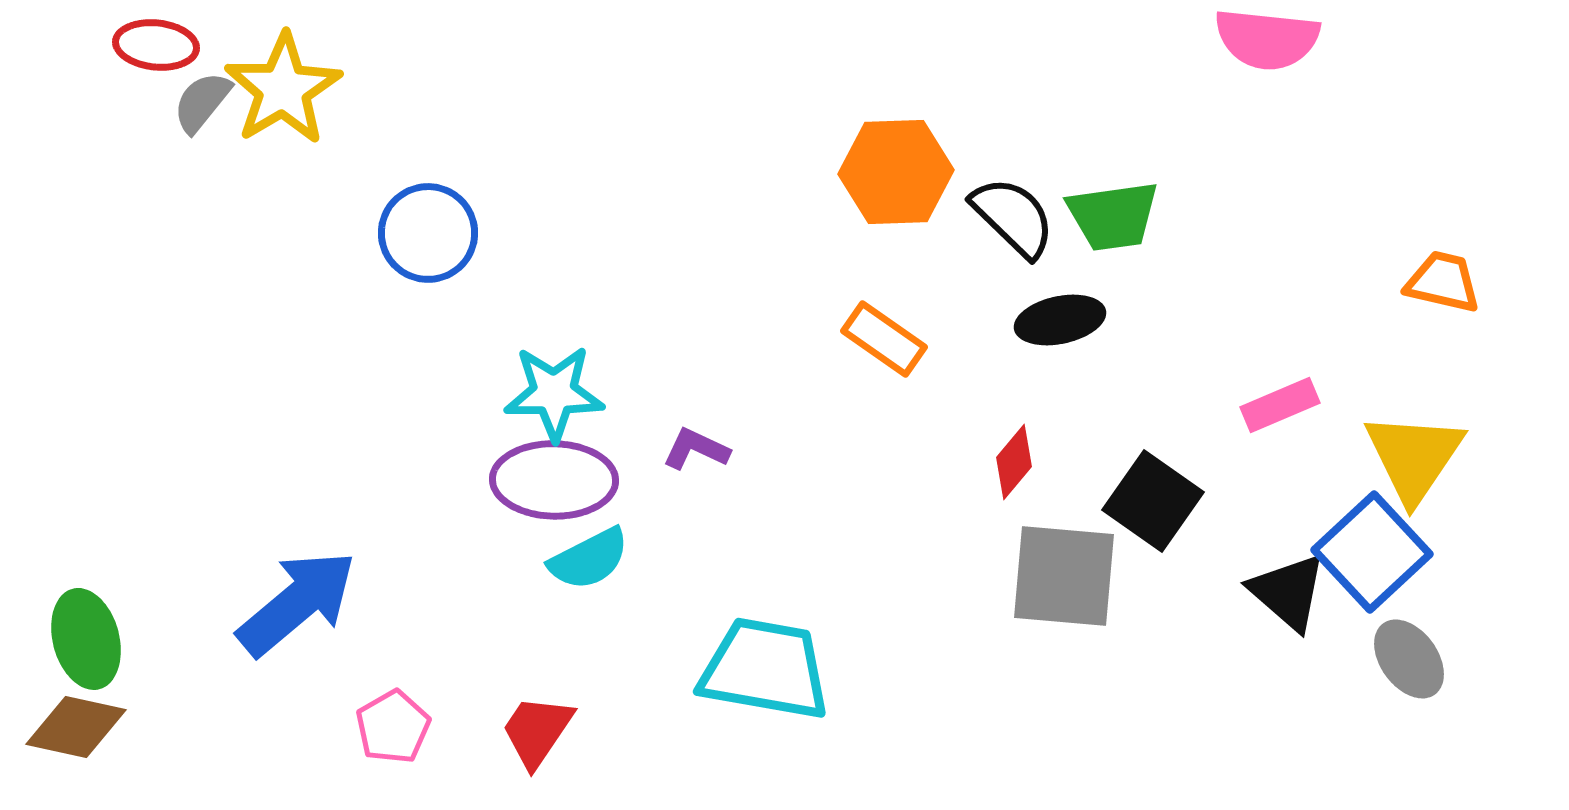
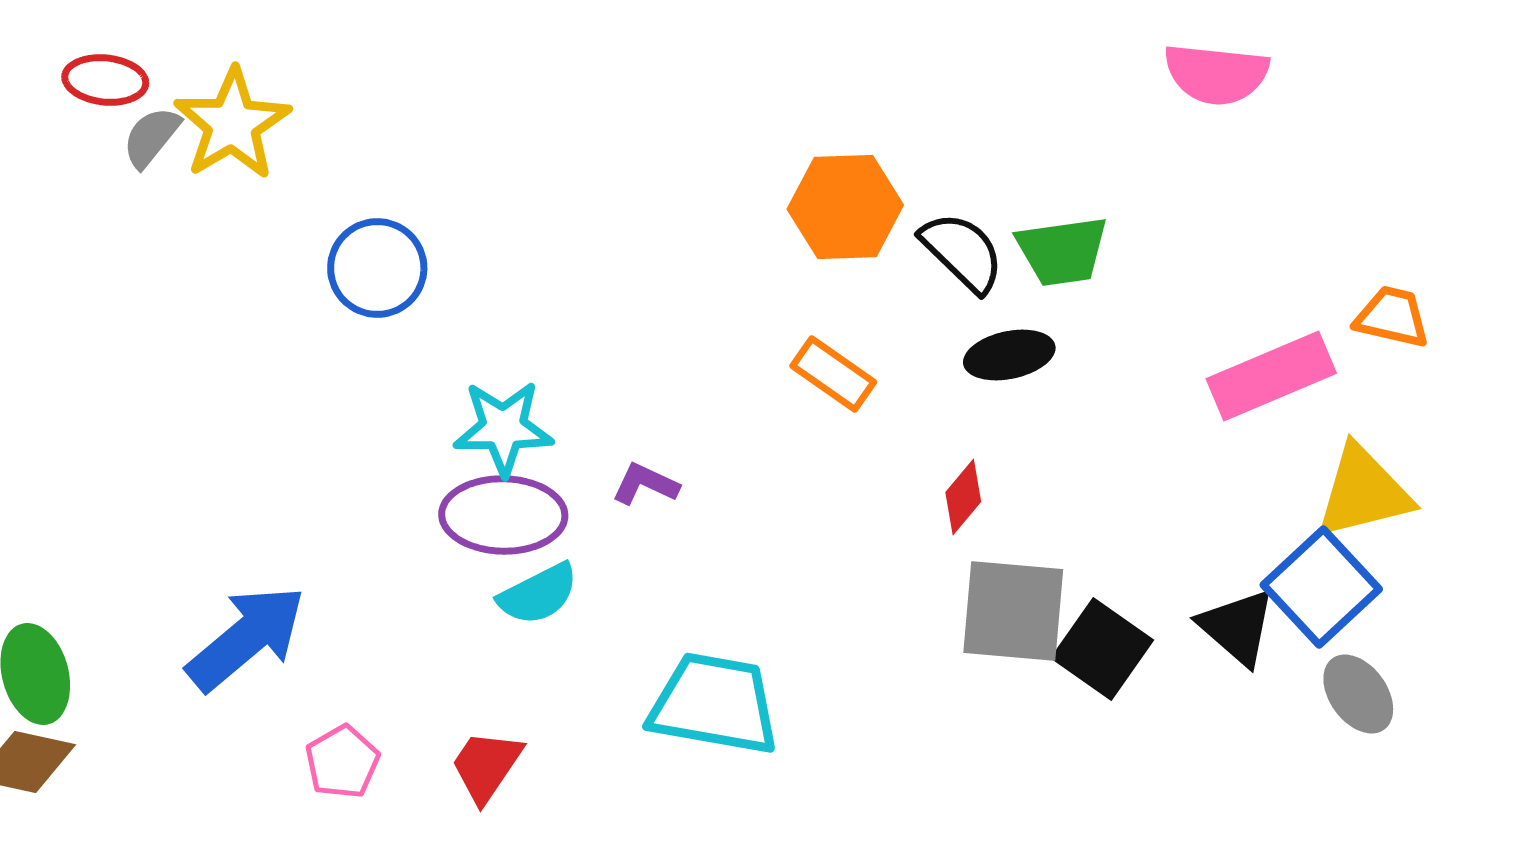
pink rectangle: (1280, 405) -> (1271, 376), moved, size x1.6
yellow triangle: (1414, 457) -> (1363, 492), turned 42
black square: (1153, 501) -> (1102, 649), moved

